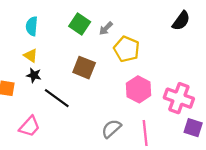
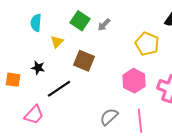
yellow pentagon: (127, 49) -> (147, 44), moved
yellow triangle: (31, 56) -> (57, 42), moved, turned 40
black line: (57, 98) -> (59, 89), turned -70

